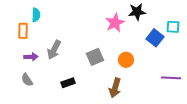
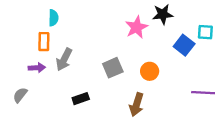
cyan semicircle: (36, 15) -> (53, 18), moved
orange rectangle: (23, 31) -> (44, 42), moved
gray semicircle: (27, 80) -> (20, 95), moved, turned 72

